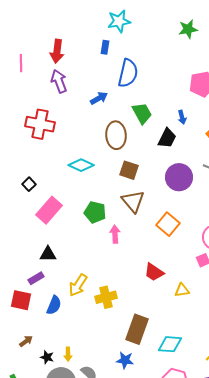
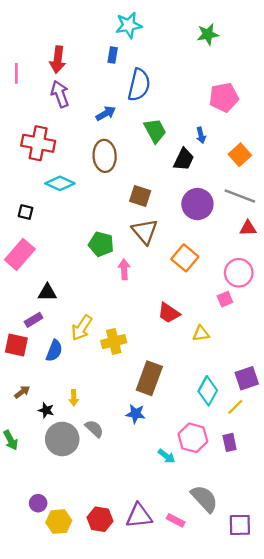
brown ellipse: (116, 135) -> (105, 156), moved
cyan diamond: (81, 165) -> (60, 183), moved
black square: (29, 184) -> (26, 212), turned -32
pink rectangle: (49, 210) -> (20, 254), moved
cyan diamond: (170, 344) -> (208, 391), moved, turned -65
yellow arrow: (68, 354) -> (74, 398), moved

